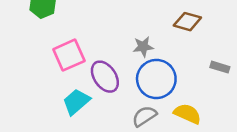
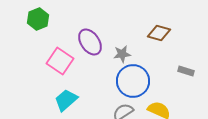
pink square: (69, 55) -> (60, 61), turned -32
purple ellipse: (105, 77) -> (90, 42), moved

